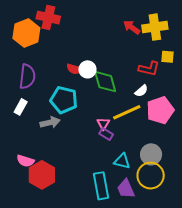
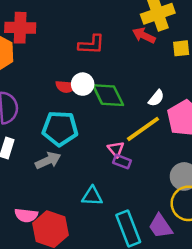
red arrow: (132, 27) -> (144, 35), moved
red L-shape: (149, 69) -> (91, 45), moved
cyan triangle: (122, 161) -> (92, 196), moved

